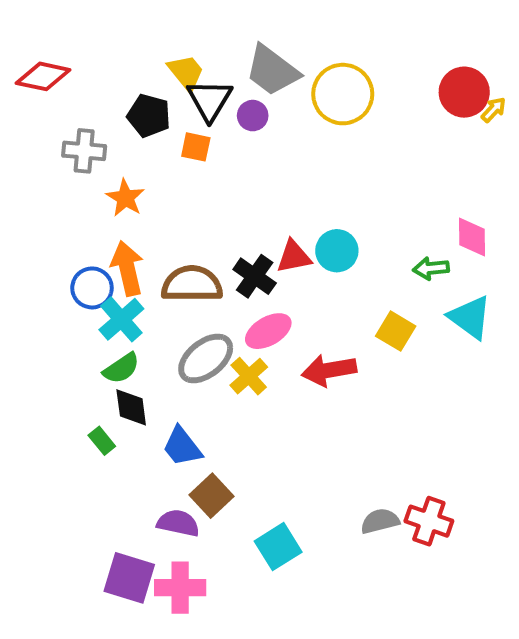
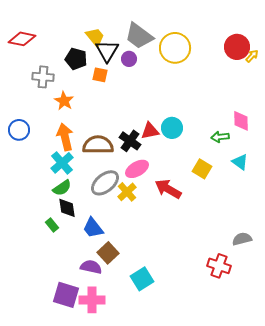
blue circle: (92, 288) -> (19, 130), moved
cyan triangle: (470, 317) -> (240, 162), size x0.7
red arrow: (329, 370) -> (168, 189), turned 40
gray semicircle: (380, 521) -> (242, 239), moved

